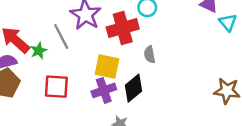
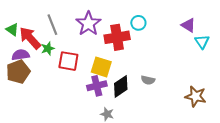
gray line: (61, 36) -> (52, 25), moved
gray semicircle: (150, 55) -> (148, 80), moved, turned -72
red square: (56, 87) -> (68, 61), moved

